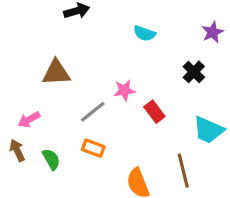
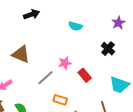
brown triangle: (56, 73) -> (21, 54), turned 30
orange rectangle: (93, 148) -> (60, 100), moved

